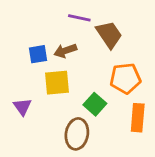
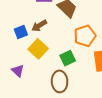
yellow square: (57, 83) -> (38, 49), turned -30
green square: (95, 104) -> (68, 58), turned 35

